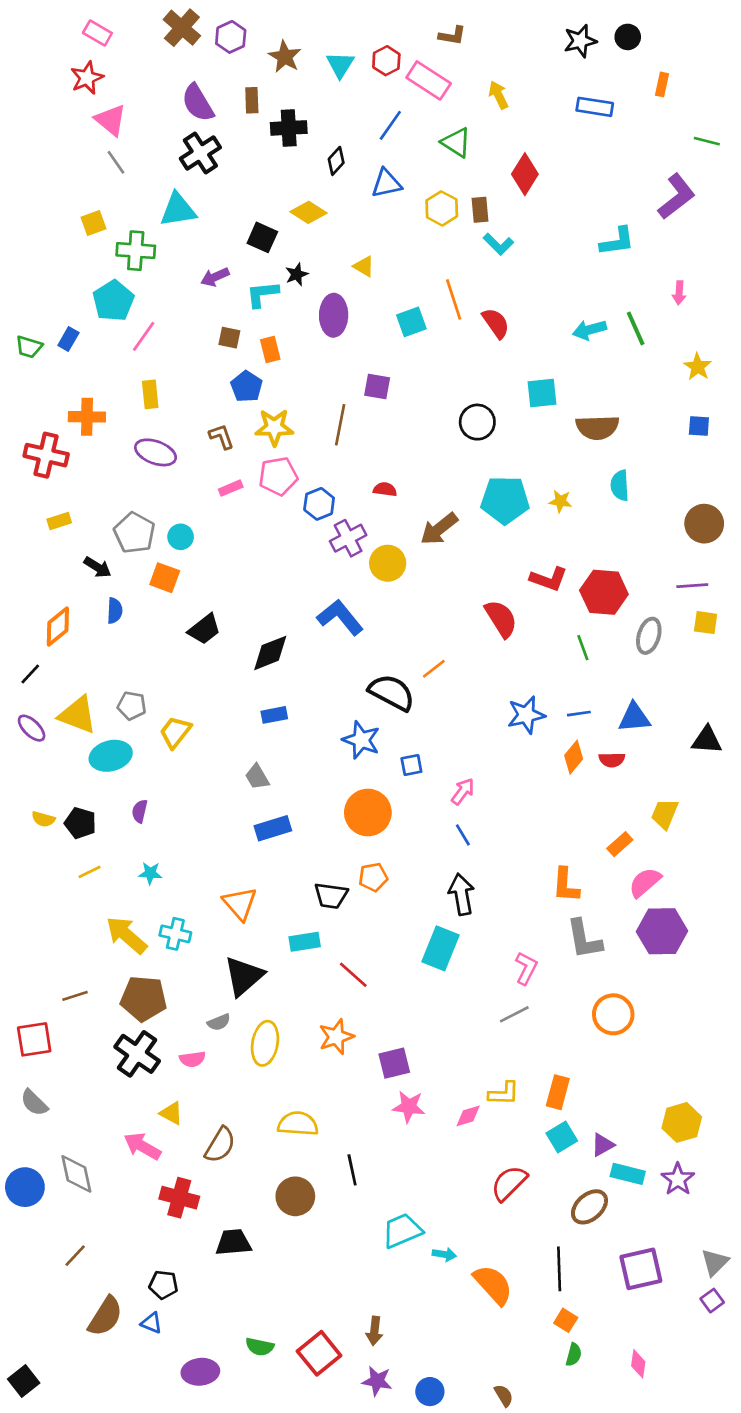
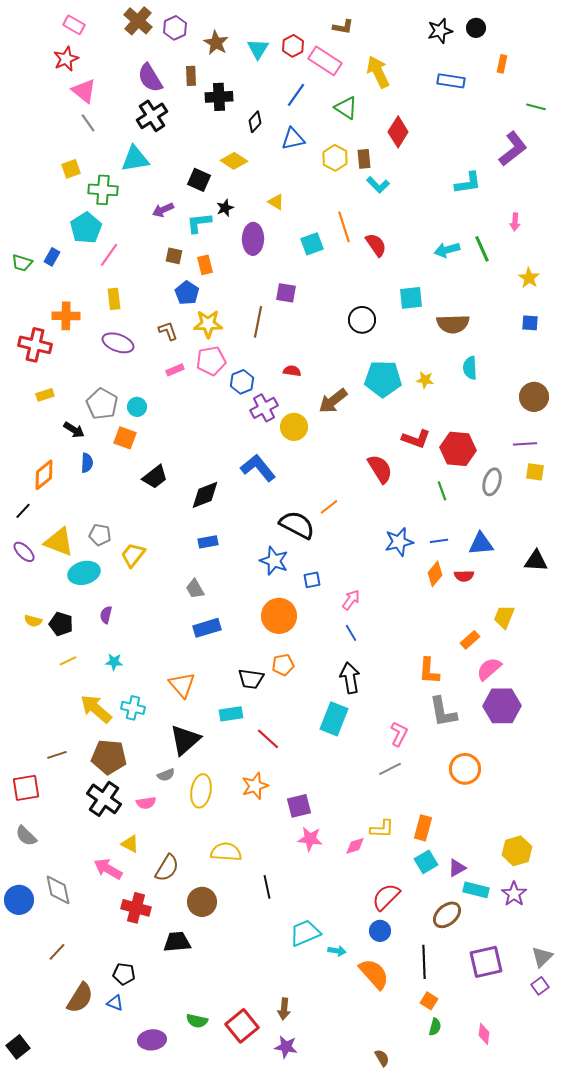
yellow arrow: (498, 95) -> (378, 72), size x1.5
brown circle: (295, 1196) -> (202, 902), moved
blue circle: (430, 1392) -> (380, 931), moved

